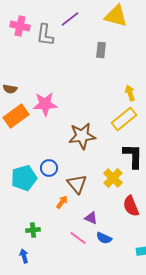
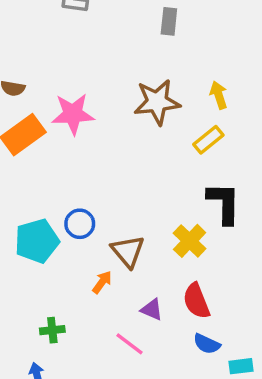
yellow rectangle: (124, 119) -> (208, 140), size x0.7
brown star: (82, 136) -> (157, 102), moved
red semicircle: (131, 206) -> (196, 301), moved
blue semicircle: (104, 238) -> (207, 344), moved

